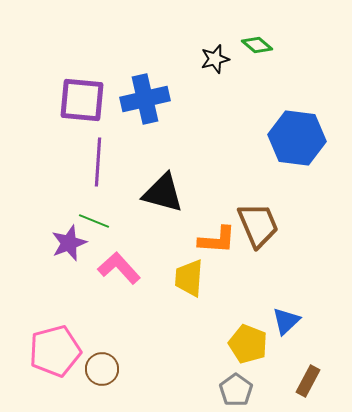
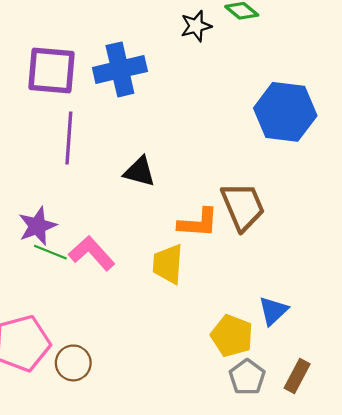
black triangle: (163, 193) -> (140, 172), size x0.7
green line: (94, 221) -> (50, 252), moved
gray pentagon: (236, 390) -> (247, 377), moved

